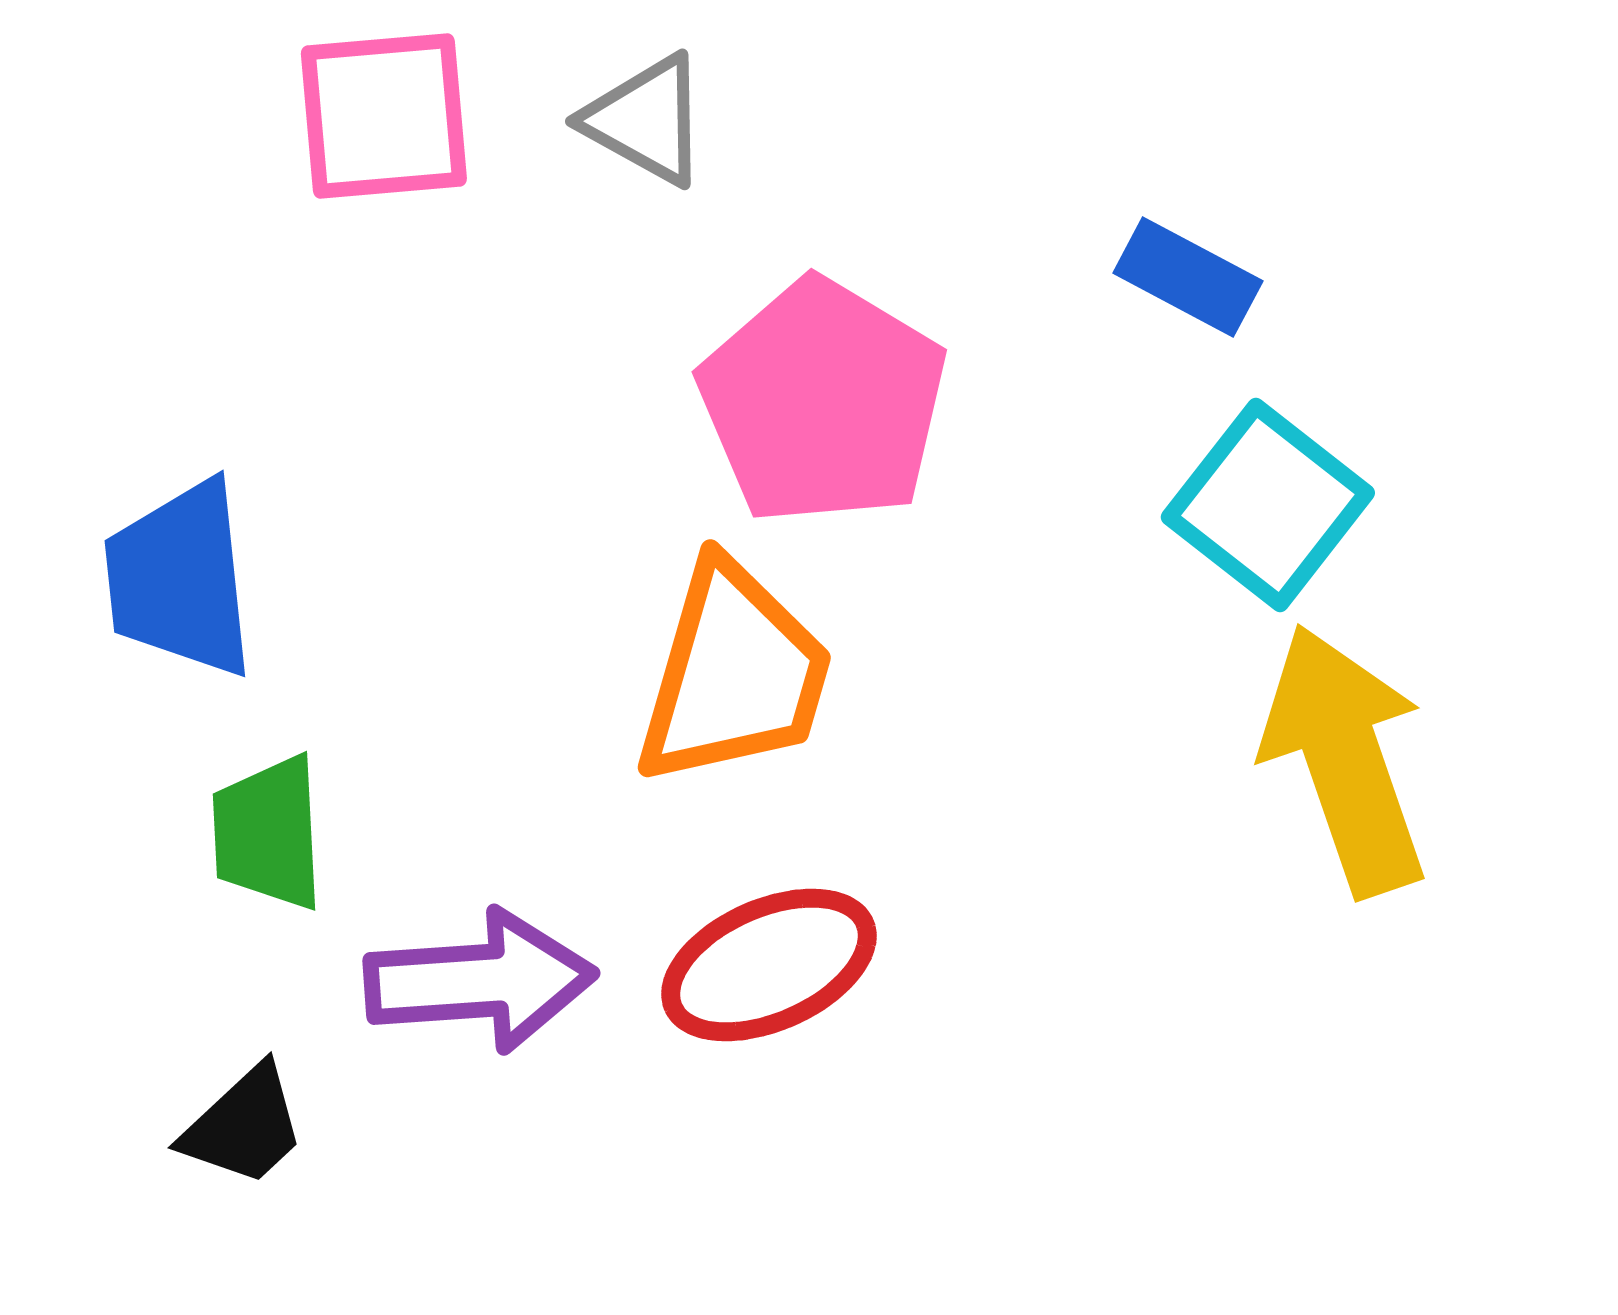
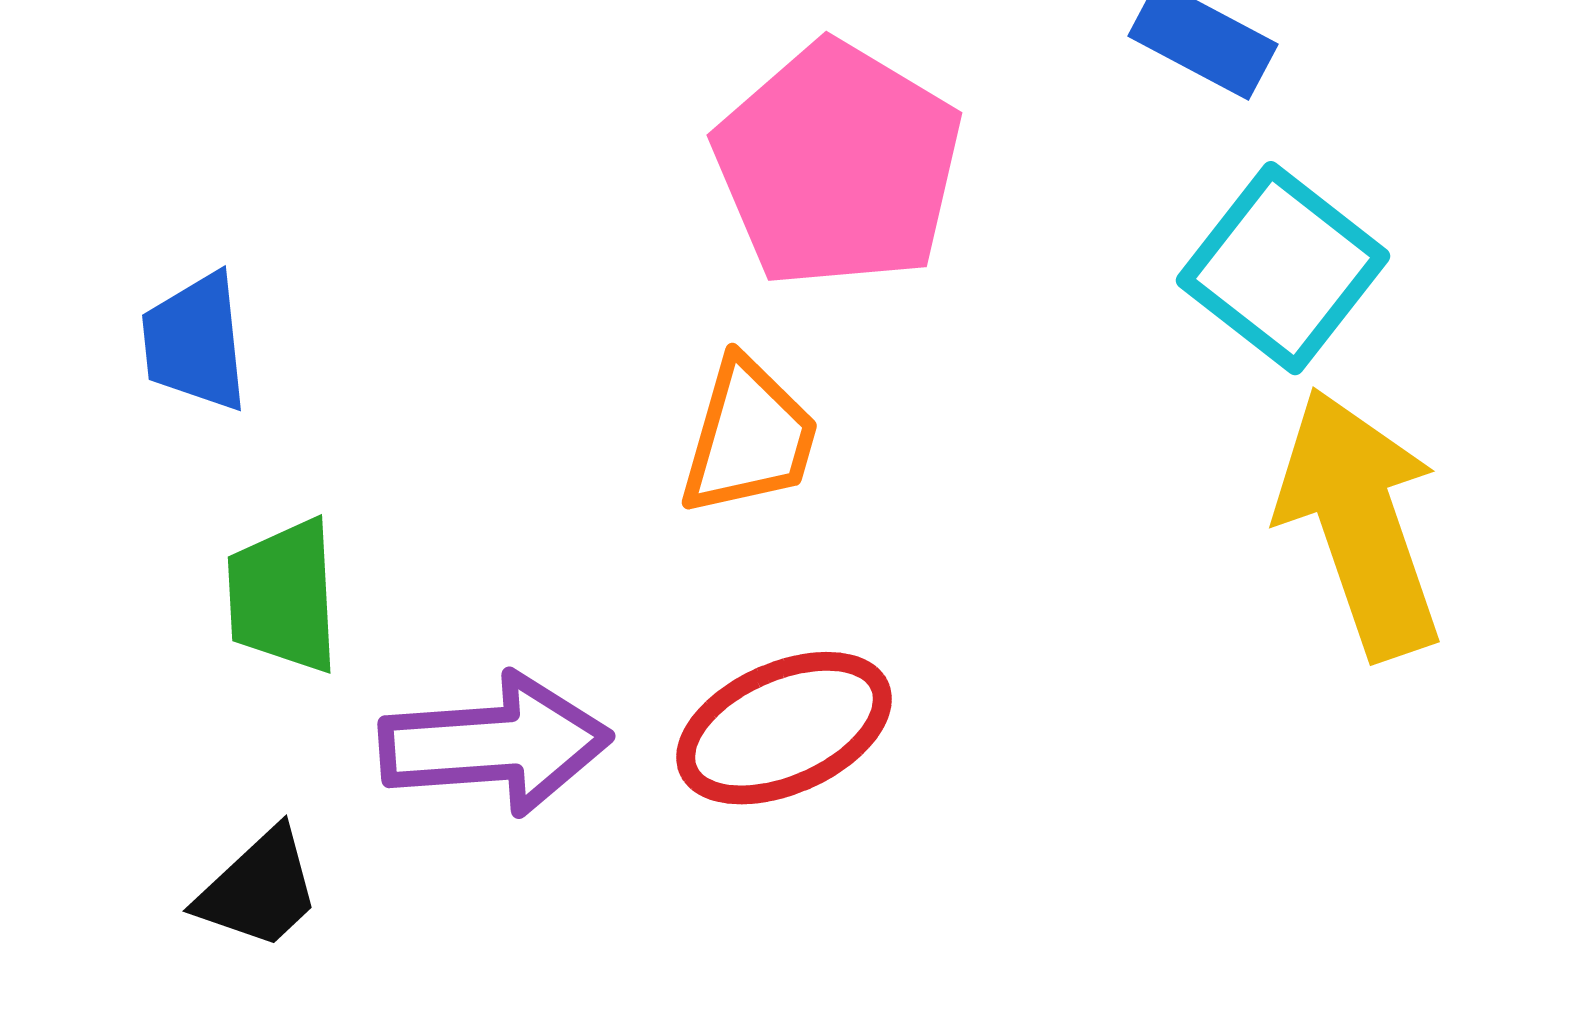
blue trapezoid: (180, 579) -> (195, 342), size x0.7
orange trapezoid: (734, 674) -> (749, 437), size x0.7

